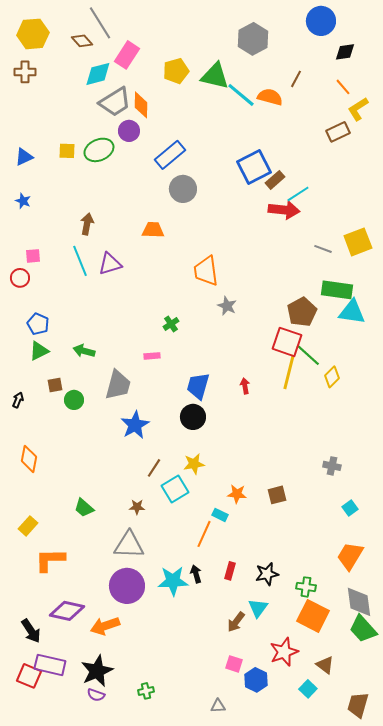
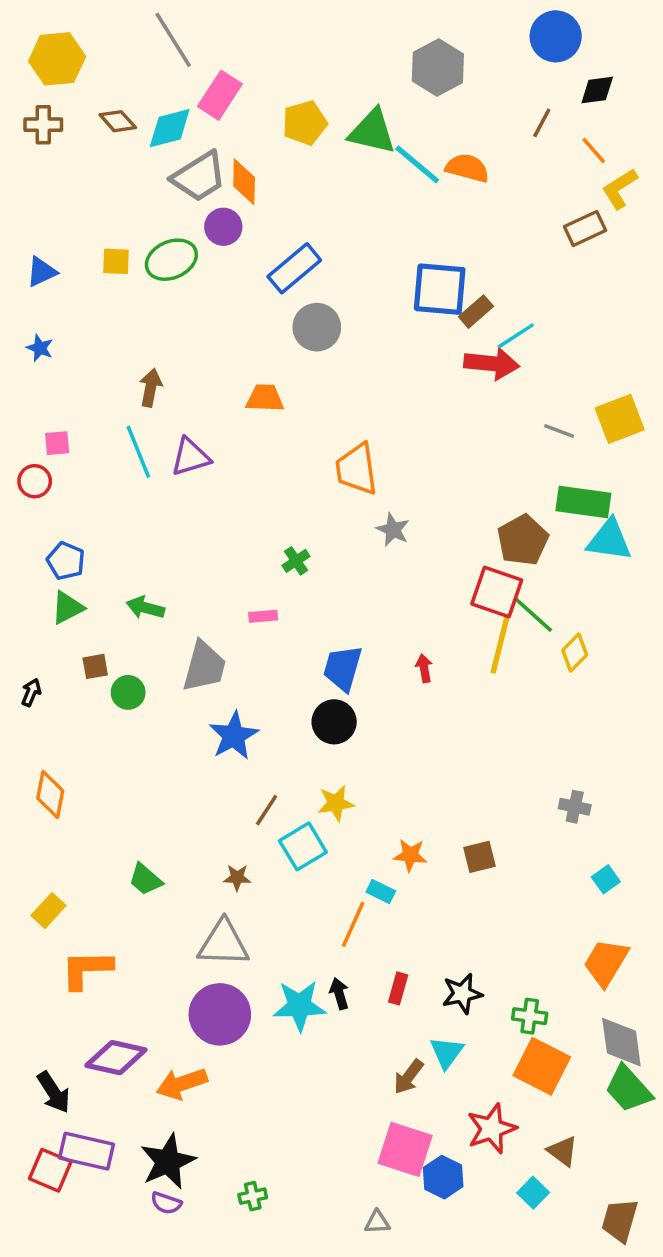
brown diamond: (82, 41) -> (118, 121), moved
brown line: (296, 79) -> (542, 123), moved
blue square: (254, 167) -> (440, 289), turned 32
pink square: (234, 664) -> (405, 1149), size x1.8

